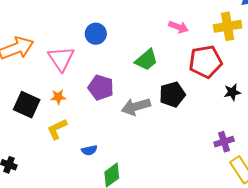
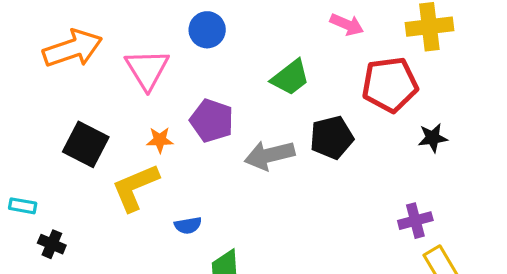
orange star: (58, 97) -> (160, 140), moved
yellow L-shape: (57, 129) -> (135, 187), size x1.4

